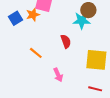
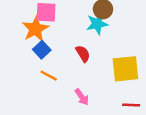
orange star: (33, 15) -> (35, 29), size x1.5
blue square: (15, 18) -> (42, 50), moved

